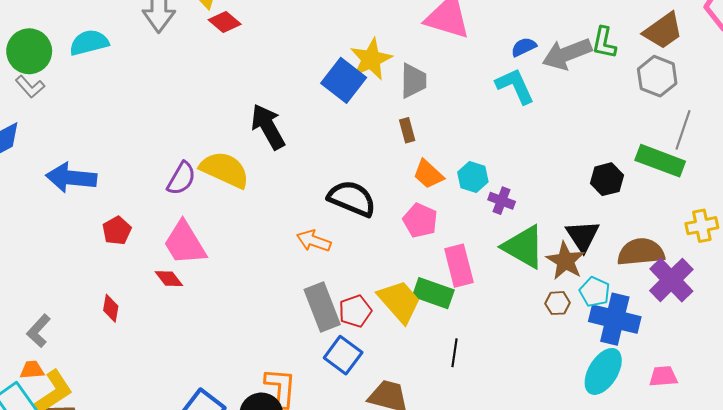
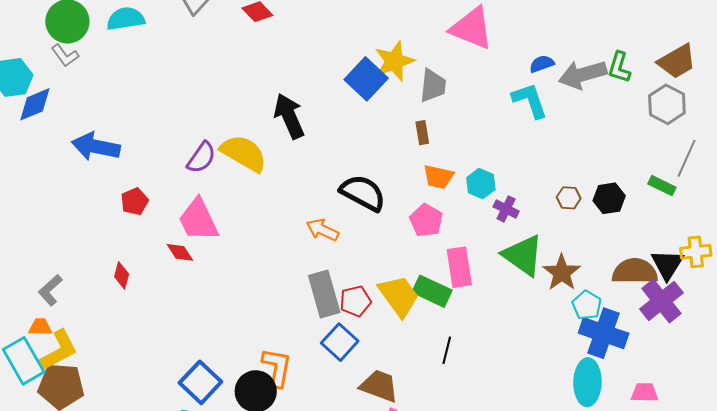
green rectangle: (660, 161) -> (662, 186), size x0.6
orange trapezoid: (428, 174) -> (438, 177), turned -36
black triangle: (583, 236) -> (667, 264), moved
brown hexagon: (558, 303) -> (569, 198), moved
cyan ellipse: (603, 371) -> (587, 382), turned -36

